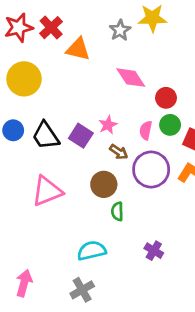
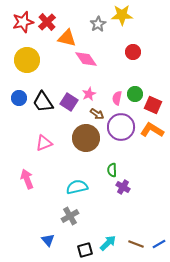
pink diamond: (131, 78) -> (86, 59), moved
red circle: (166, 98) -> (133, 52), moved
brown circle: (104, 184) -> (86, 138), size x1.4
pink triangle: (47, 191) -> (44, 143), size x0.7
green semicircle: (117, 211) -> (112, 170), moved
pink arrow: (24, 283) -> (27, 179), moved, turned -36

